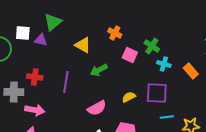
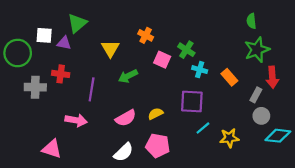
yellow triangle: (83, 45) -> (110, 49), turned 30
red cross: (35, 77) -> (61, 74), moved
gray cross: (14, 92) -> (35, 87), moved
yellow semicircle: (129, 97) -> (155, 114), moved
pink arrow: (35, 110) -> (76, 120), moved
cyan line: (167, 117) -> (203, 128), turned -32

